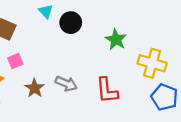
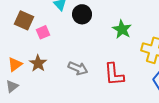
pink square: (15, 61) -> (43, 32), moved
brown star: (35, 88) -> (38, 63), moved

